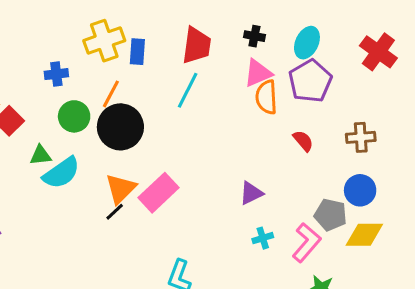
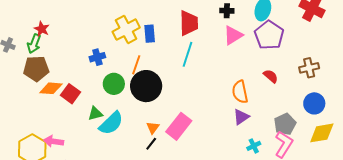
orange semicircle: (266, 97) -> (240, 92), moved
orange triangle: (121, 189) -> (153, 128), size x0.6
gray pentagon: (331, 215) -> (285, 124), moved, turned -30

